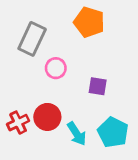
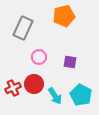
orange pentagon: (89, 22) -> (64, 16), turned -30
pink circle: (56, 68) -> (39, 57), moved

